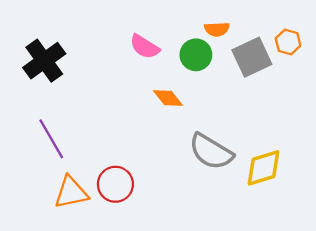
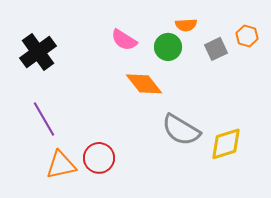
gray square: (252, 57) -> (216, 49), size x0.7
orange diamond: (168, 98) -> (144, 84), size x1.4

